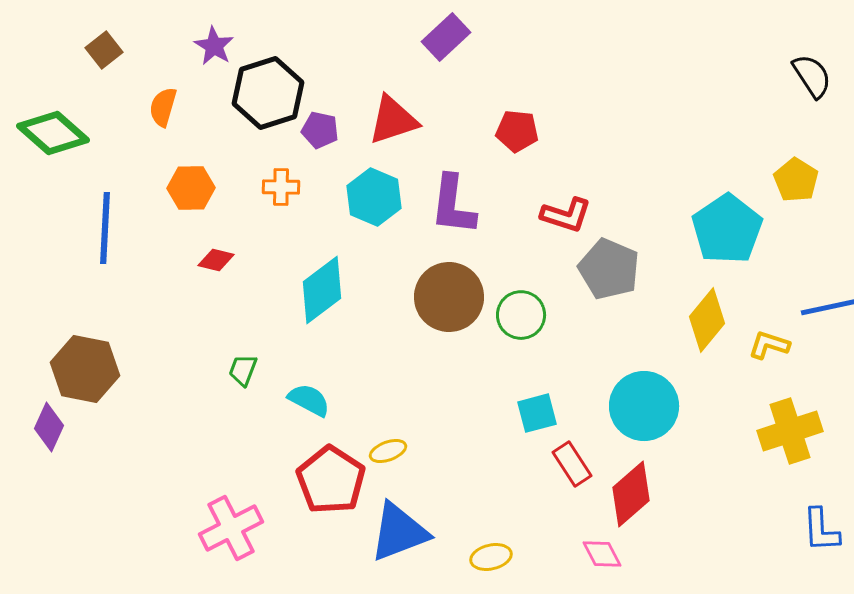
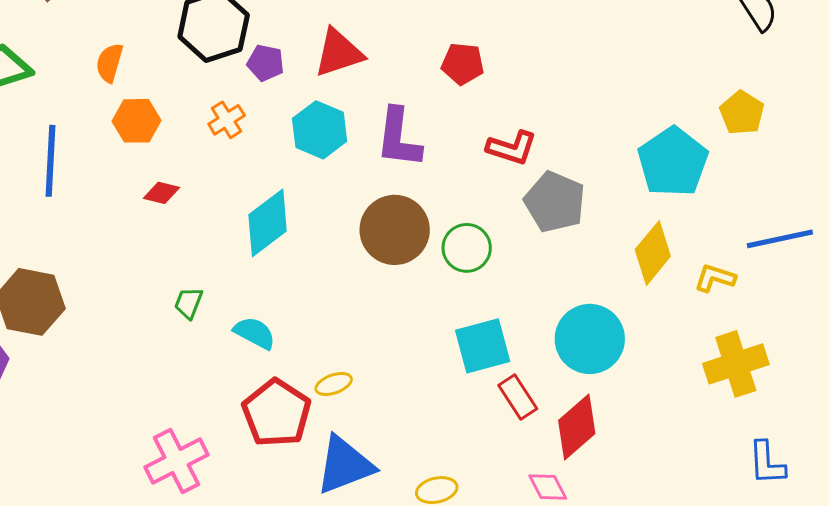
orange semicircle: (163, 107) -> (109, 63), moved
orange cross: (281, 187) -> (227, 120), turned -33
cyan square: (537, 413) -> (483, 346), size x1.4

